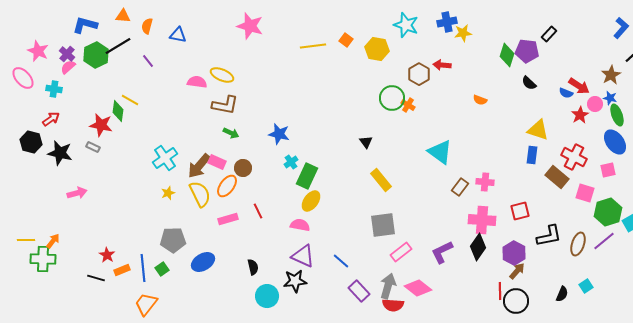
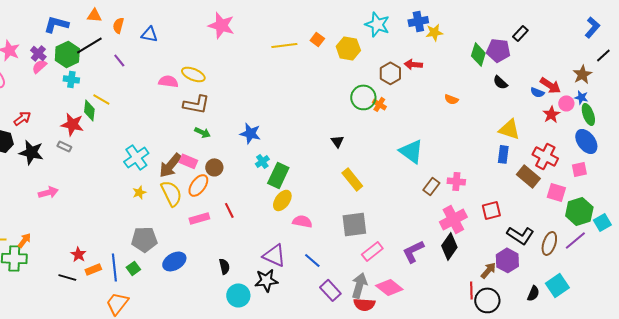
cyan cross: (54, 89) -> (71, 79), moved
pink cross: (482, 220) -> (453, 219), turned -32
pink semicircle: (300, 225) -> (302, 221), moved
black L-shape: (549, 236) -> (520, 235), turned 44
purple hexagon: (514, 253) -> (507, 260), moved
cyan square: (586, 286) -> (557, 285), size x1.6

